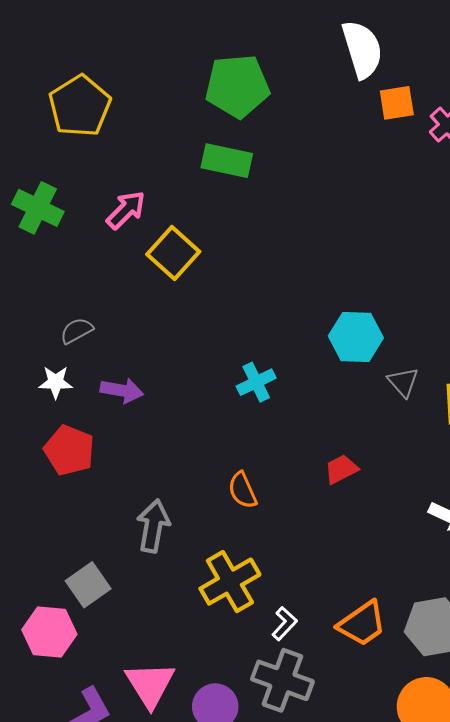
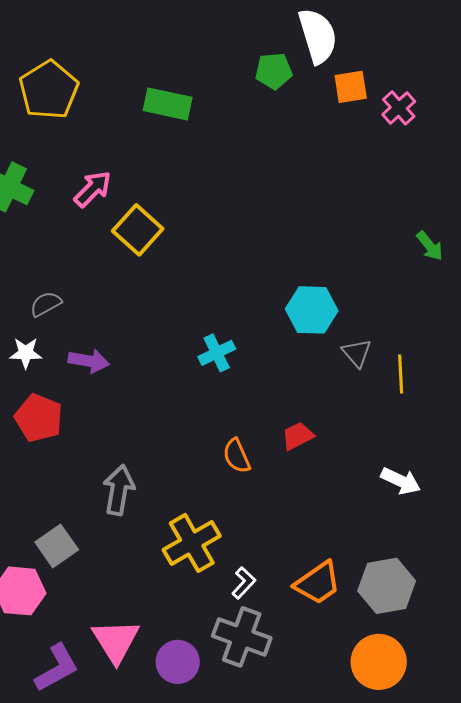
green pentagon: (237, 86) -> (274, 71), moved, size x0.6
green rectangle: (227, 161) -> (168, 104), moved
orange semicircle: (243, 490) -> (237, 456), moved

